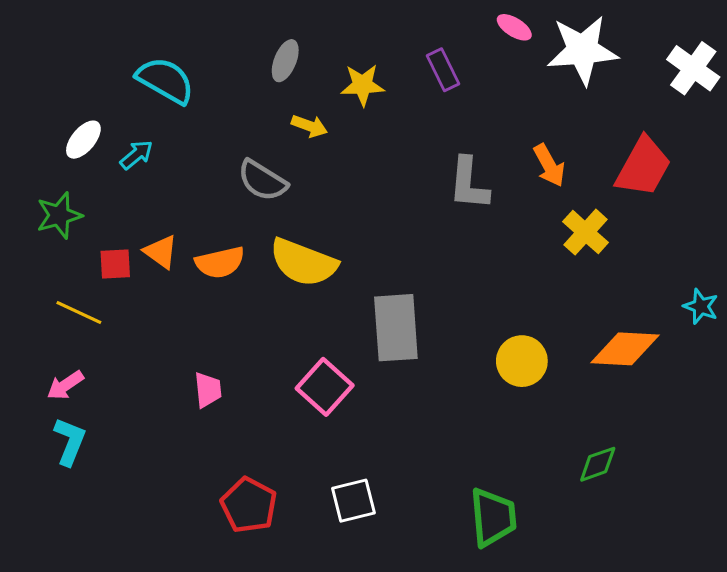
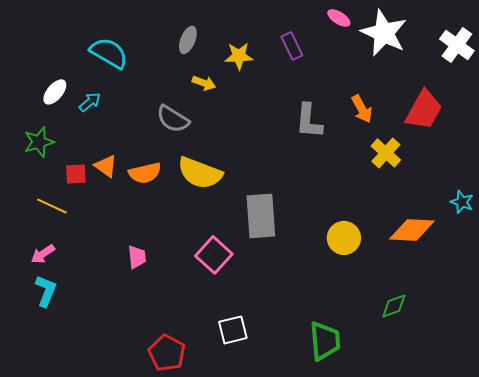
white star: (583, 50) -> (384, 33), turned 30
red pentagon: (249, 505) -> (167, 353), moved

